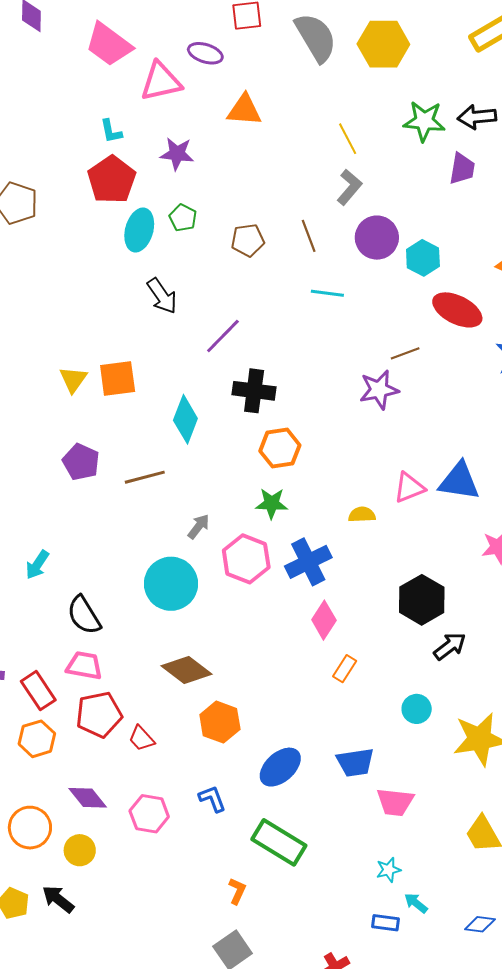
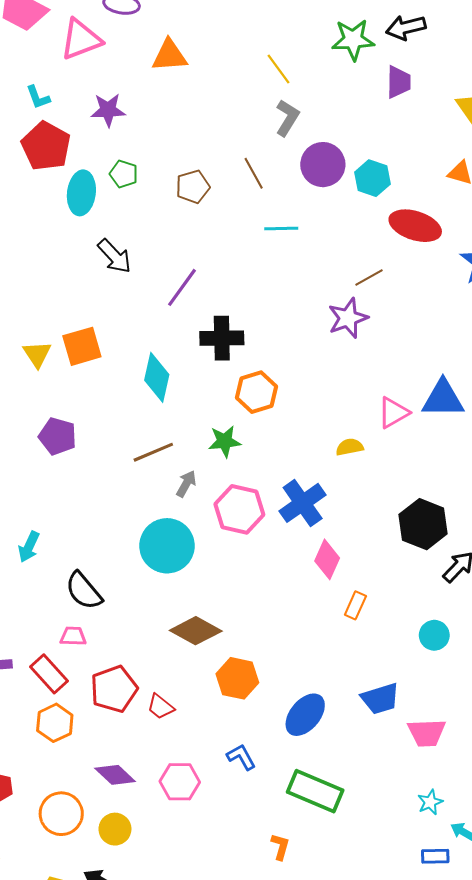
brown line: (145, 477) -> (153, 452), moved
green star: (272, 503) -> (225, 441), moved
pink trapezoid: (84, 666) -> (73, 636), moved, size x0.7

